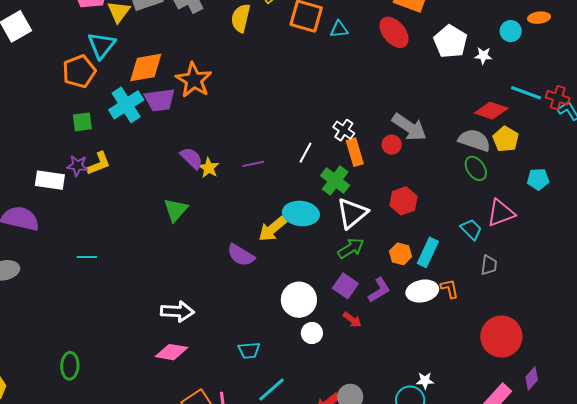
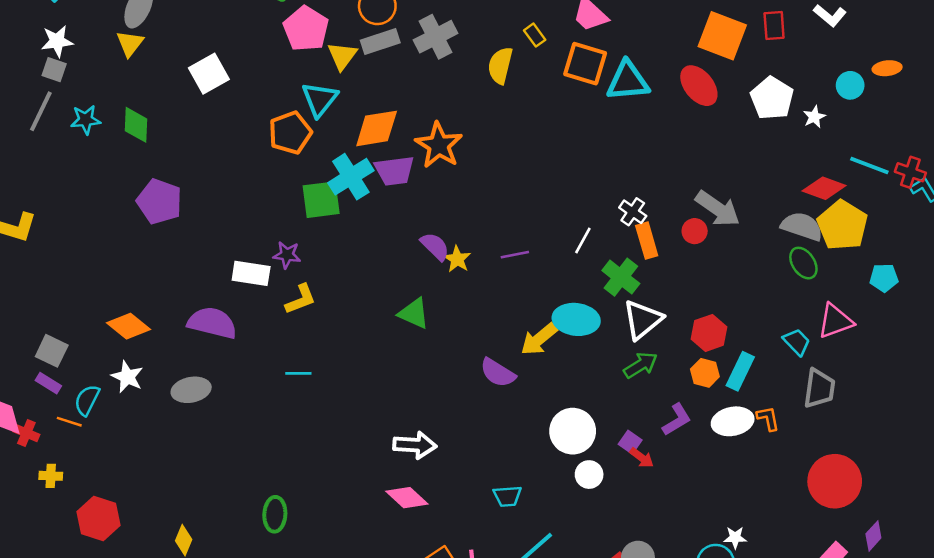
cyan triangle: (339, 29) -> (628, 81), size x1.8
white star: (483, 56) -> (814, 117), turned -30
green square: (82, 122) -> (321, 200), moved, size x1.5
yellow pentagon: (506, 139) -> (842, 225), size x1.5
yellow L-shape: (99, 164) -> (301, 299), moved
red hexagon: (403, 201) -> (709, 333), moved
green triangle: (176, 210) -> (414, 313), turned -48
gray trapezoid: (489, 265) -> (819, 388), size x1.5
purple square: (345, 286) -> (630, 442), moved, size x0.7
pink diamond: (172, 352) -> (407, 498), turned 32

